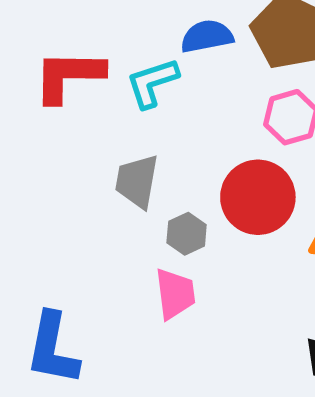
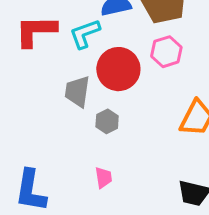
red circle: (258, 197) -> (118, 69), moved
pink trapezoid: (175, 294) -> (103, 178), moved, size x0.7

